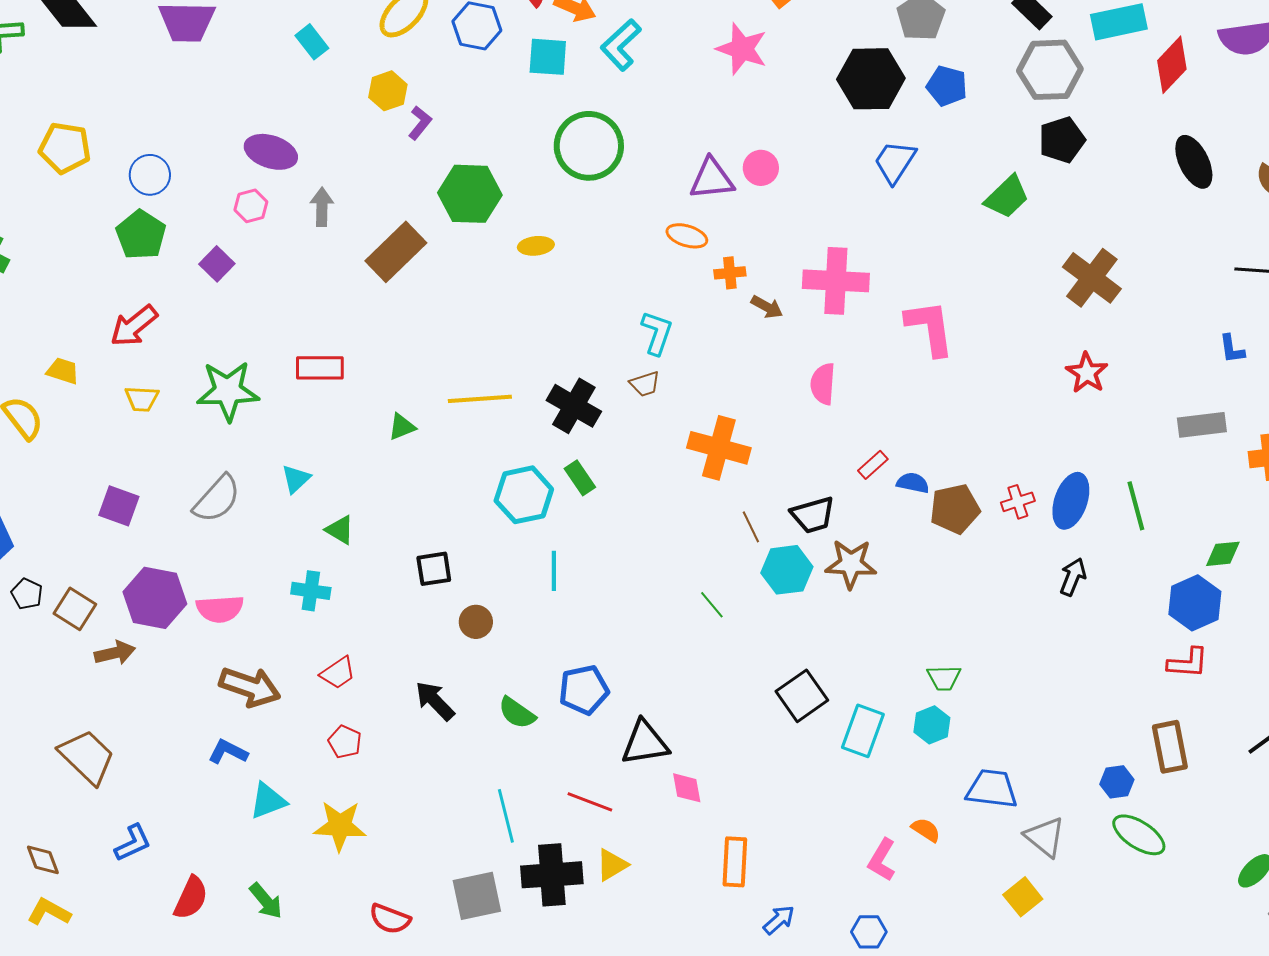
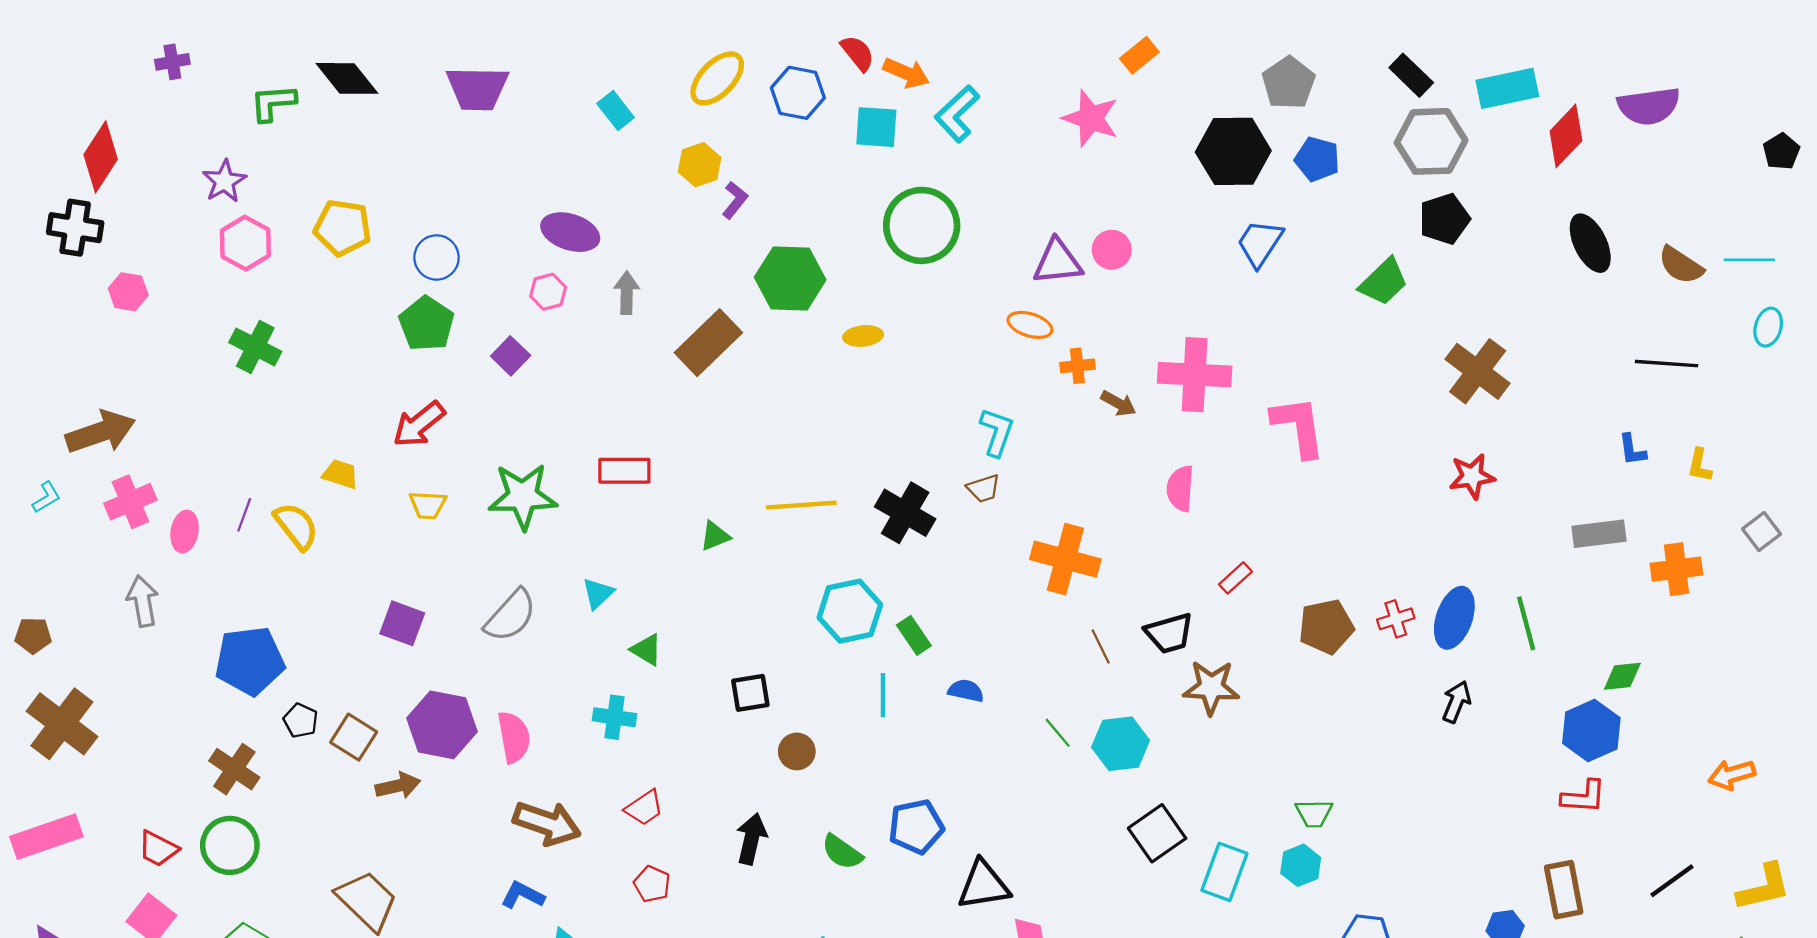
red star: (1087, 373) -> (1472, 476), turned 30
green rectangle: (580, 478) -> (914, 635), moved
blue semicircle: (913, 483) -> (966, 691), moved
cyan hexagon: (787, 570) -> (1121, 744), moved
pink semicircle: (220, 609) -> (514, 737), turned -96
black arrow: (435, 701) -> (751, 839), turned 57

